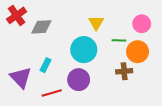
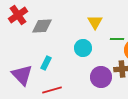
cyan circle: (84, 50) -> (83, 48), size x0.7
purple circle: (79, 80) -> (101, 77), moved

